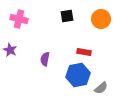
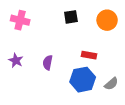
purple star: (10, 50) -> (16, 60), moved
gray semicircle: (101, 88) -> (111, 84), moved

